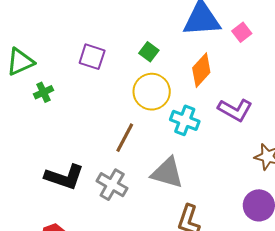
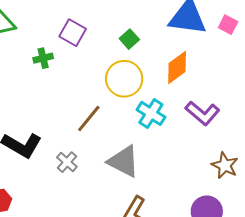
pink square: (242, 32) -> (228, 25), moved, turned -36
green cross: (43, 92) -> (43, 58), moved
gray cross: (112, 185) -> (67, 162), size x0.7

